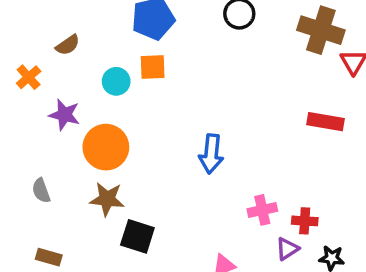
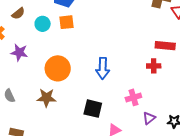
cyan circle: (116, 81) -> (43, 24), moved
orange circle: (106, 147) -> (58, 68), moved
red cross: (305, 221) -> (154, 66), moved
black square: (137, 236) -> (93, 109), moved

